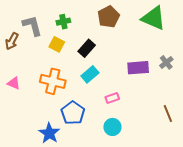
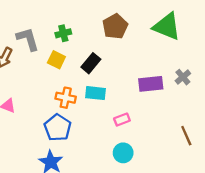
cyan rectangle: (90, 74) -> (96, 93), turned 48
orange cross: (53, 81) -> (66, 98), moved, size x0.7
blue pentagon: (73, 113) -> (58, 128), moved

